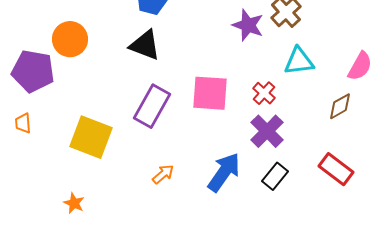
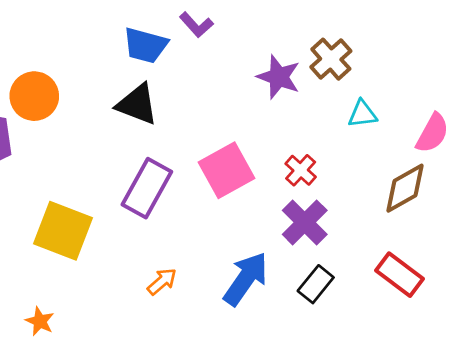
cyan triangle: (299, 61) -> (362, 114), moved, size x0.7
pink square: (210, 93) -> (226, 170), turned -33
brown diamond: (340, 106) -> (405, 188), size x1.4

